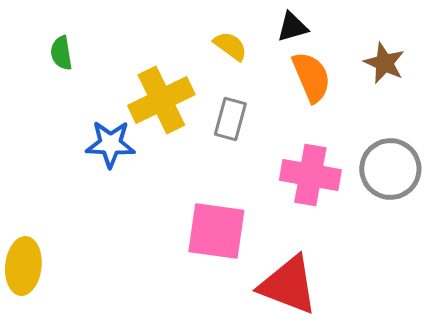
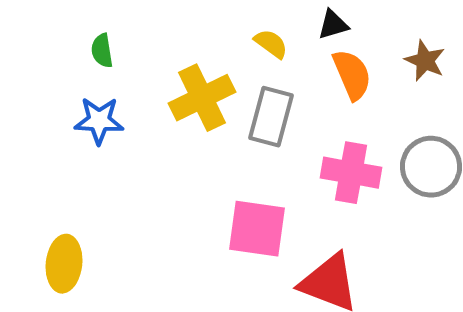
gray rectangle: (230, 119) -> (271, 117), size x1.4
blue star: (110, 144) -> (99, 121), moved

